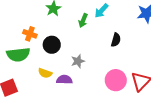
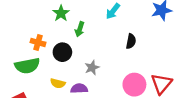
green arrow: (83, 21) -> (80, 29), moved

